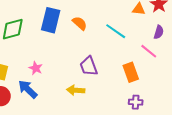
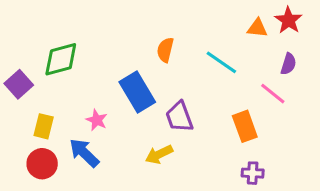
blue rectangle: (51, 20) -> (137, 92), moved, turned -45
orange semicircle: (80, 23) -> (165, 50), turned -119
yellow arrow: (76, 90) -> (159, 154), turned -30

